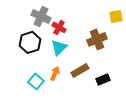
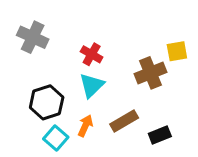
gray cross: (41, 16) -> (33, 37), moved
yellow square: (116, 16) -> (177, 51), moved
black hexagon: (30, 42) -> (47, 102), moved

